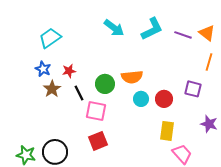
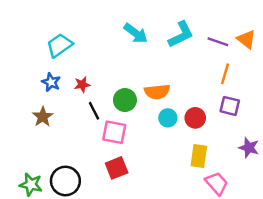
orange line: (209, 62) -> (225, 74), moved
brown star: (52, 89) -> (43, 117), moved

